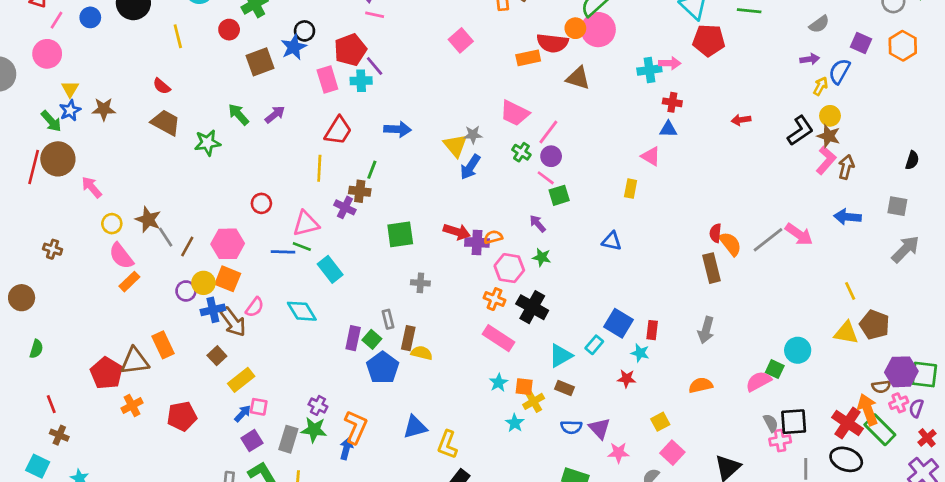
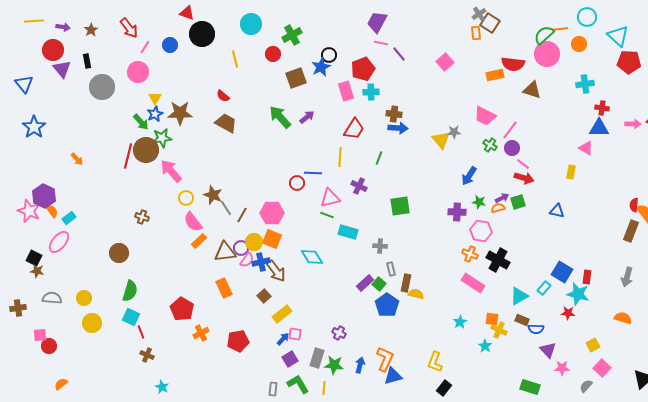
orange circle: (575, 28) -> (579, 44), moved
pink arrow: (670, 63) -> (633, 124), moved
purple line: (375, 66) -> (399, 54), moved
brown star: (104, 109) -> (180, 113), size x1.4
green arrow: (238, 114) -> (280, 117), size x1.4
blue triangle: (668, 129) -> (599, 128), size x1.5
green star: (207, 143) -> (162, 138), moved
blue arrow: (470, 167) -> (469, 176), moved
pink line: (546, 178) -> (523, 164), moved
pink arrow: (92, 187) -> (171, 171), size x1.4
brown cross: (360, 191) -> (394, 114), moved
green square: (559, 195) -> (518, 202), moved
purple arrow: (538, 224) -> (502, 198), turned 104
red arrow: (457, 232) -> (524, 178), moved
orange semicircle: (493, 237) -> (498, 208), moved
blue line: (283, 252) -> (313, 173), moved
green star: (542, 257) -> (479, 202), moved
brown rectangle: (711, 268) -> (631, 231), turned 35
cyan rectangle: (330, 269) -> (348, 232), turned -36
gray cross: (420, 283) -> (380, 246), moved
pink semicircle: (255, 307) -> (247, 260), moved
cyan diamond: (302, 311) -> (312, 257), moved
purple rectangle: (353, 338) -> (365, 283), turned 36
green semicircle: (36, 349) -> (130, 291), size x1.5
cyan star: (640, 353) -> (578, 294), size x1.6
brown triangle: (135, 361) -> (225, 252), moved
cyan star: (499, 383) -> (460, 322), moved
orange semicircle: (701, 385) -> (623, 318), turned 30
yellow cross: (534, 401) -> (499, 330), turned -35
orange L-shape: (356, 427) -> (385, 359), moved
blue triangle: (415, 427) -> (393, 376), moved
blue semicircle: (571, 427) -> (536, 329), moved
green star: (314, 430) -> (334, 365), moved
cyan square: (38, 466) -> (131, 317), moved

